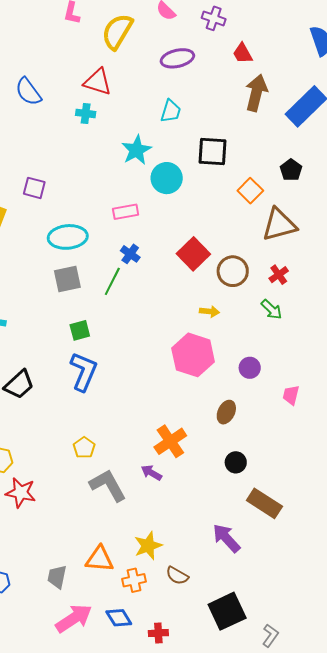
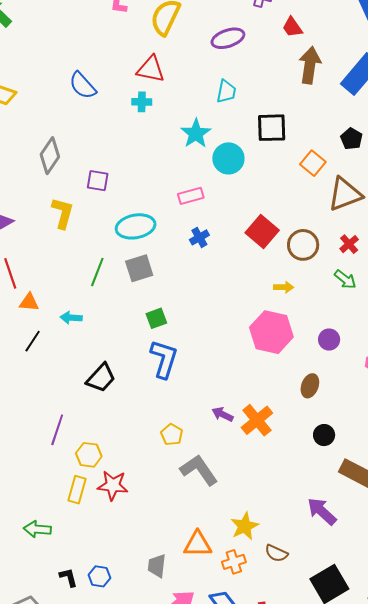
blue cross: (130, 254) -> (199, 237), turned 30
green line: (112, 281) -> (97, 272), moved
purple arrow: (151, 473) -> (223, 414), moved

